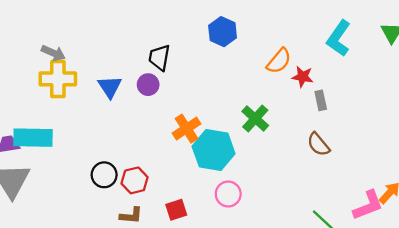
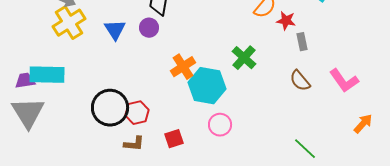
yellow cross: (58, 79) -> (69, 23), turned -32
black circle: (104, 175) -> (110, 108), size x1.6
pink L-shape: (368, 205) -> (344, 81), moved, turned 76

